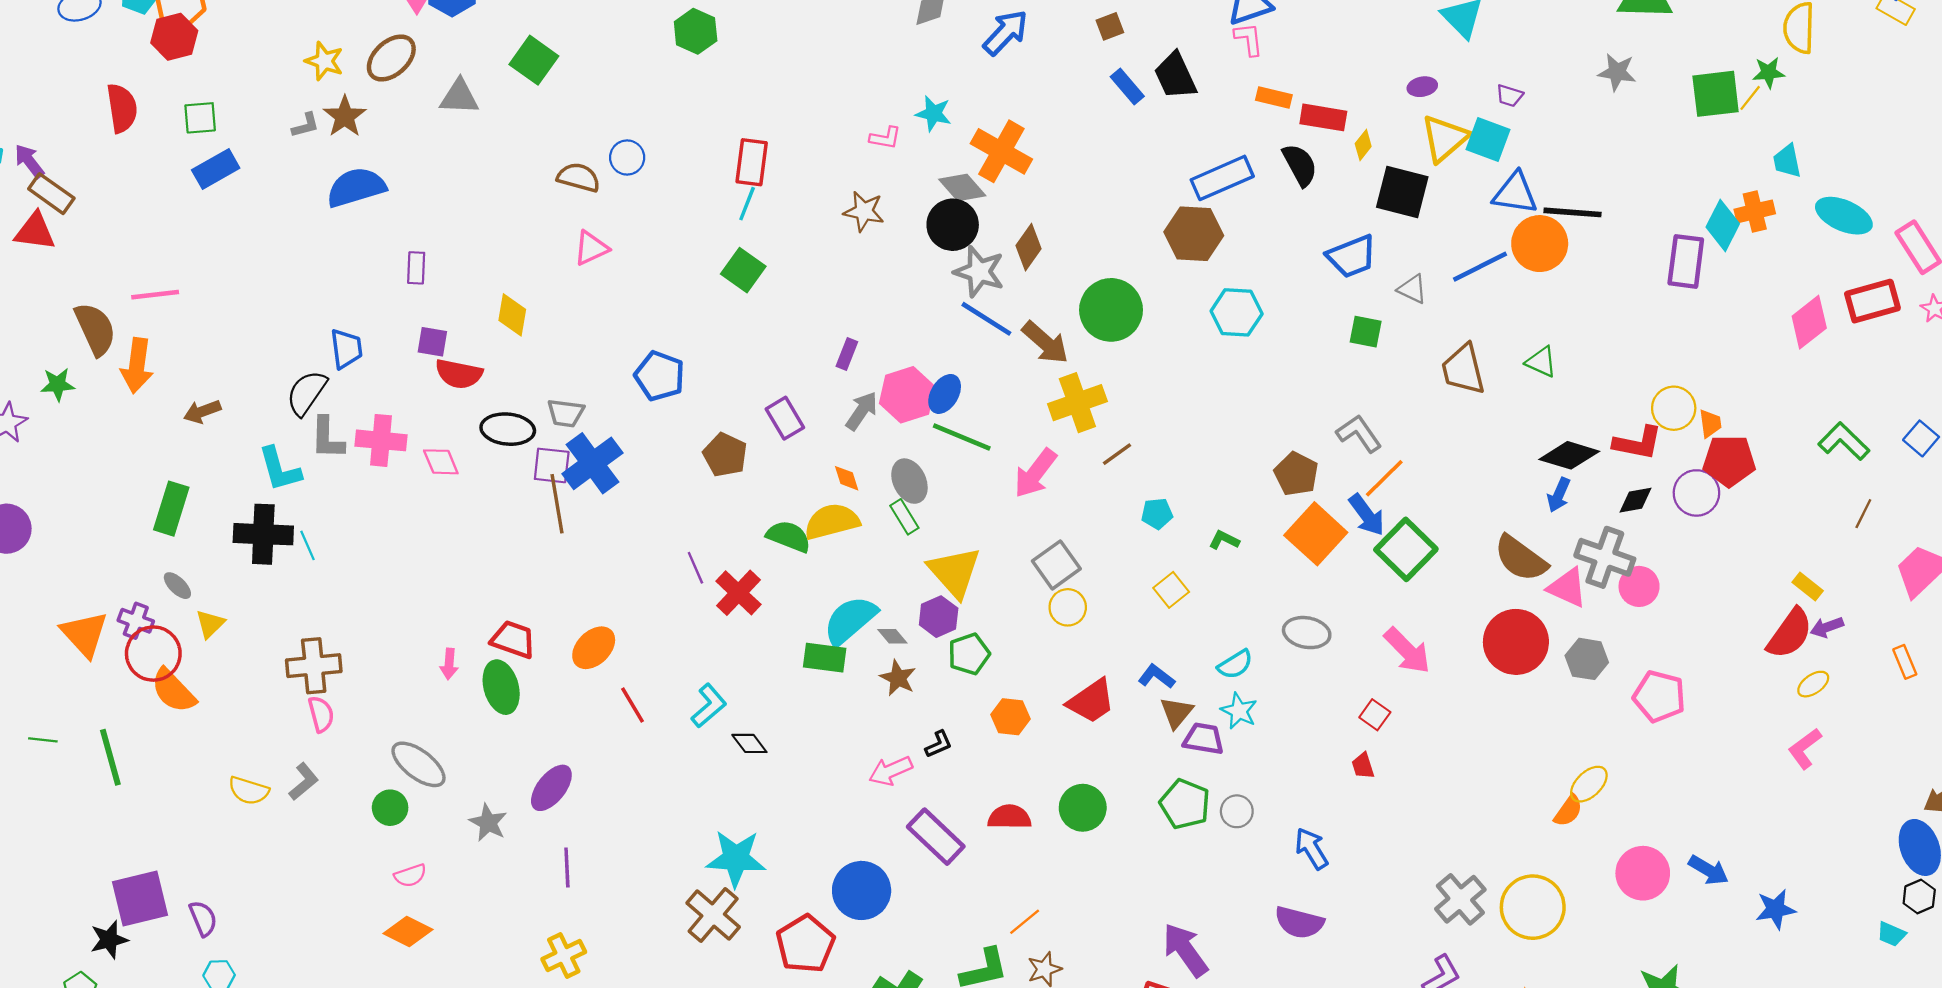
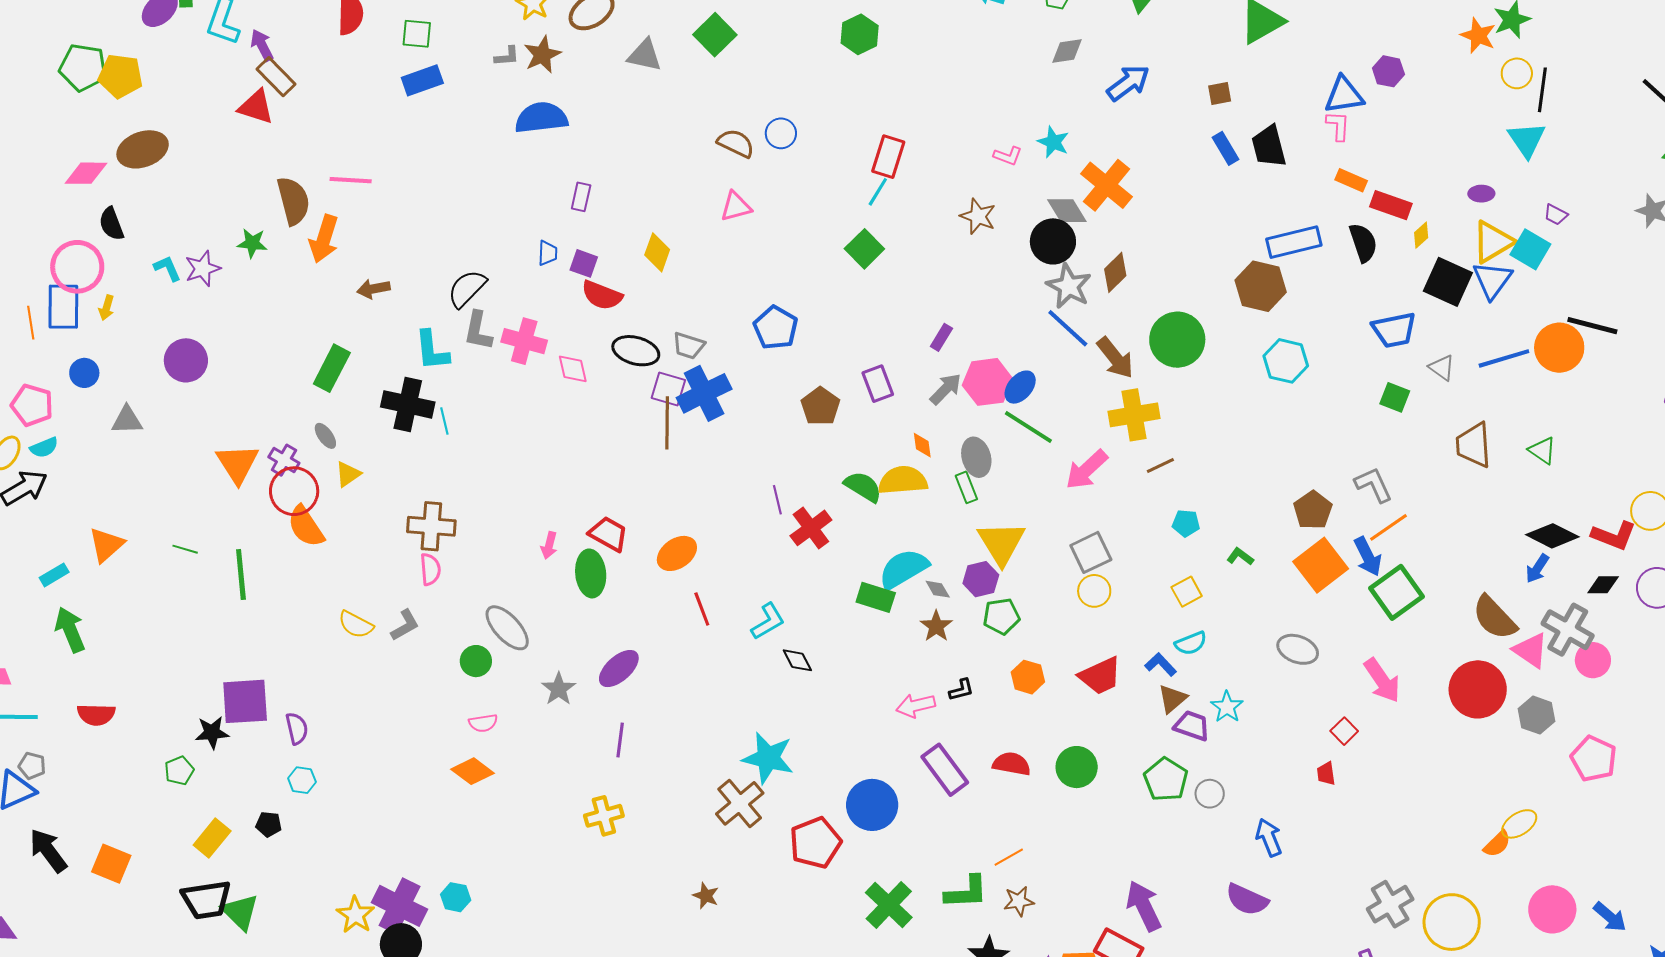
blue triangle: (1515, 193) -> (1492, 280), moved, turned 48
blue trapezoid: (346, 349) -> (548, 253), moved, size x0.7
cyan semicircle: (1235, 664) -> (1191, 643), moved

